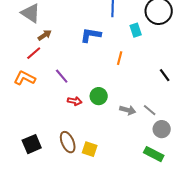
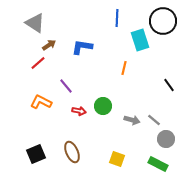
cyan rectangle: (136, 30) -> (140, 40), size x1.5
blue L-shape: (91, 35) -> (82, 47), moved
orange L-shape: (25, 78) -> (41, 102), moved
yellow square: (90, 149) -> (117, 159), moved

